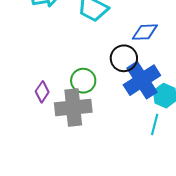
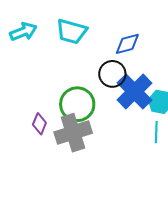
green circle: (83, 81) -> (77, 104), size x1.4

